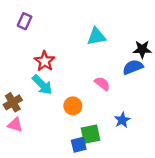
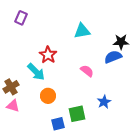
red star: (45, 61) -> (48, 55), moved
orange circle: (73, 106) -> (48, 96), moved
blue square: (79, 145) -> (58, 124), moved

